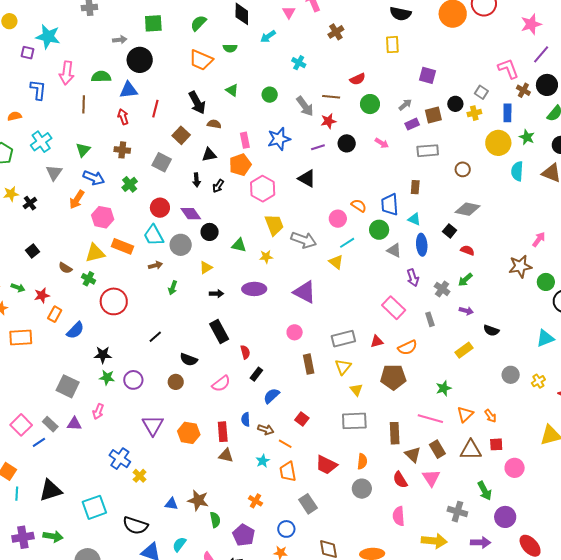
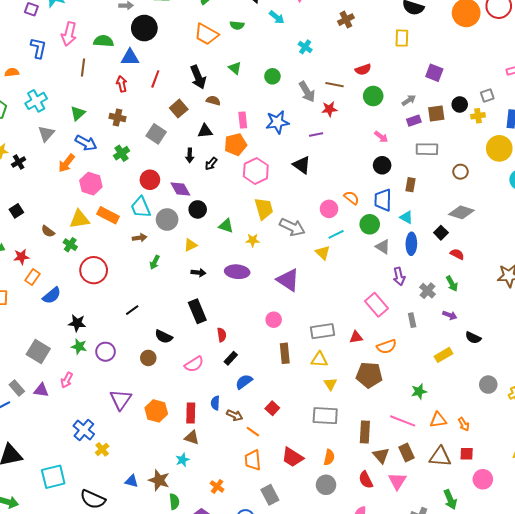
cyan arrow: (268, 36) -> (277, 17), turned -112
gray square: (481, 92) -> (487, 95), turned 32
black circle: (347, 143) -> (382, 165), moved
green arrow: (465, 280) -> (452, 284), turned -84
yellow triangle: (343, 367) -> (319, 360), turned 48
orange triangle: (465, 414) -> (438, 420), turned 30
cyan star: (263, 461) -> (183, 460), moved

